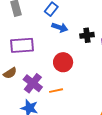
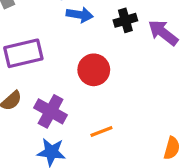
orange line: (56, 91) -> (101, 132), moved

